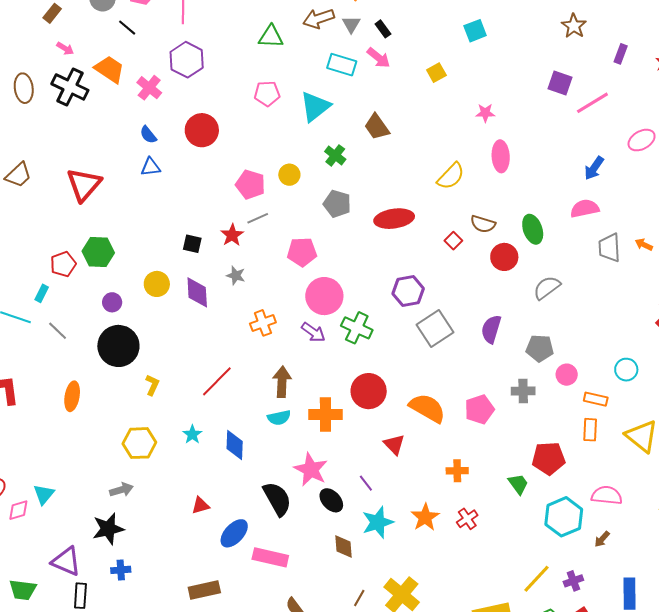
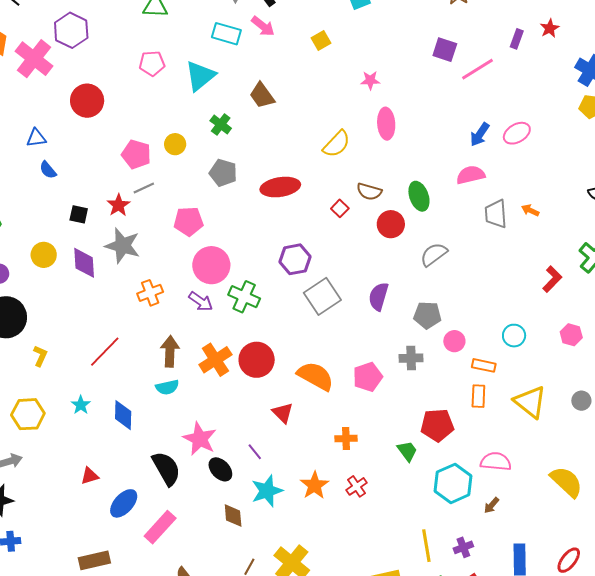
purple rectangle: (621, 54) -> (517, 39), moved
pink cross: (149, 88) -> (34, 59), size x1.5
blue semicircle: (148, 135) -> (48, 170), moved
pink ellipse: (642, 140) -> (517, 133), moved
gray star: (236, 276) -> (123, 246), size x1.8
orange cross: (325, 415) -> (215, 360), moved, turned -32
pink rectangle: (270, 557) -> (160, 527), turned -60
yellow line: (536, 579) -> (426, 546), turned -52

